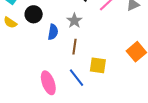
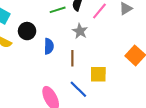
gray star: (74, 21) -> (80, 31), moved

